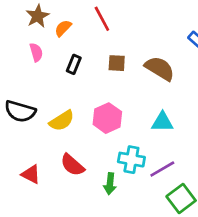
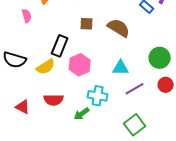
black rectangle: (74, 64) -> (60, 46), moved, size x1.5
red semicircle: (72, 165) -> (54, 100), turned -42
purple line: (162, 169) -> (135, 89), moved
green arrow: (110, 184) -> (82, 114), turned 49

